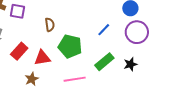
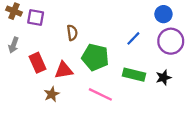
red rectangle: (19, 51) -> (38, 63), turned -66
green rectangle: (104, 62) -> (134, 75), turned 54
pink line: (75, 79) -> (100, 94), turned 35

